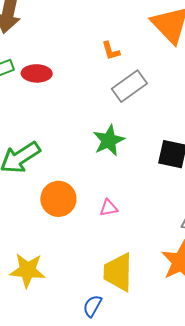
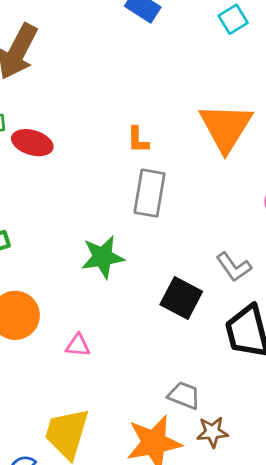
gray rectangle: (129, 86) -> (150, 193), turned -60

